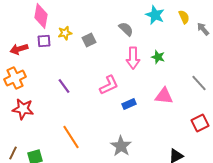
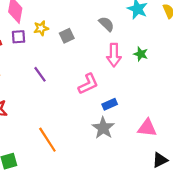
purple line: (64, 86) -> (40, 74), moved
pink triangle: (164, 96) -> (147, 128), moved
gray star: (121, 146) -> (103, 128), moved

